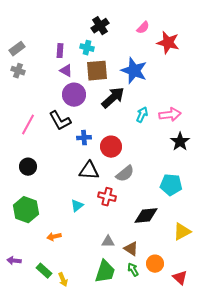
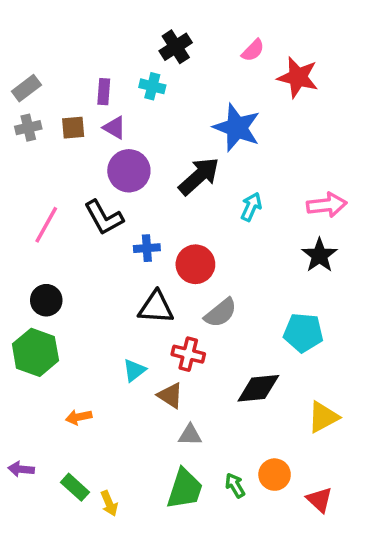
gray cross: (18, 71) -> (28, 128), turned -32
brown square: (97, 71) -> (73, 128), moved, size x0.6
pink arrow: (170, 115) -> (327, 205), moved
green hexagon: (26, 210) -> (35, 352), moved
orange arrow: (54, 237) -> (79, 417), moved
brown triangle: (131, 249) -> (170, 395), moved

